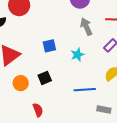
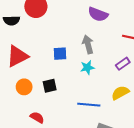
gray arrow: (86, 27) -> (88, 44), moved
red semicircle: (38, 110) -> (37, 117), turned -48

